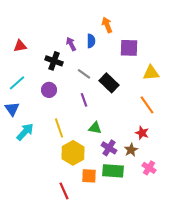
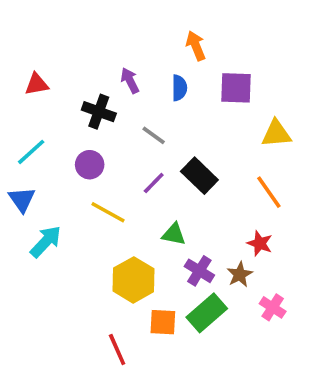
blue semicircle: (91, 41) -> (179, 88), moved
black rectangle: (109, 83) -> (199, 176), moved
purple line: (84, 100) -> (154, 183), turned 64
yellow line: (59, 128) -> (108, 212), moved, turned -42
green rectangle: (113, 171) -> (207, 313), turned -45

